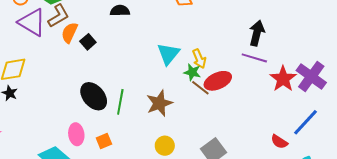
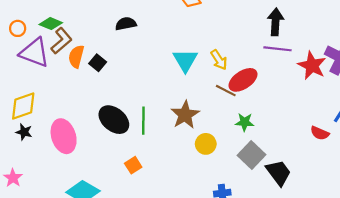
green star: (192, 72) -> (245, 122), moved
pink ellipse: (76, 134) -> (64, 136), moved, size x1.4
yellow circle: (165, 146) -> (206, 144), moved

